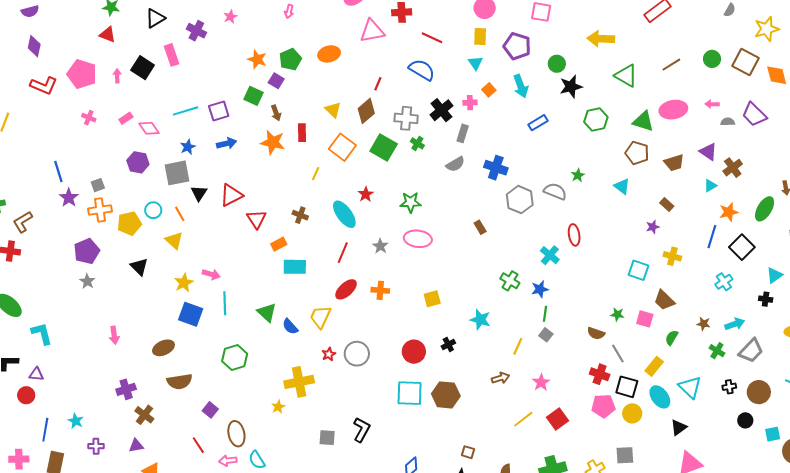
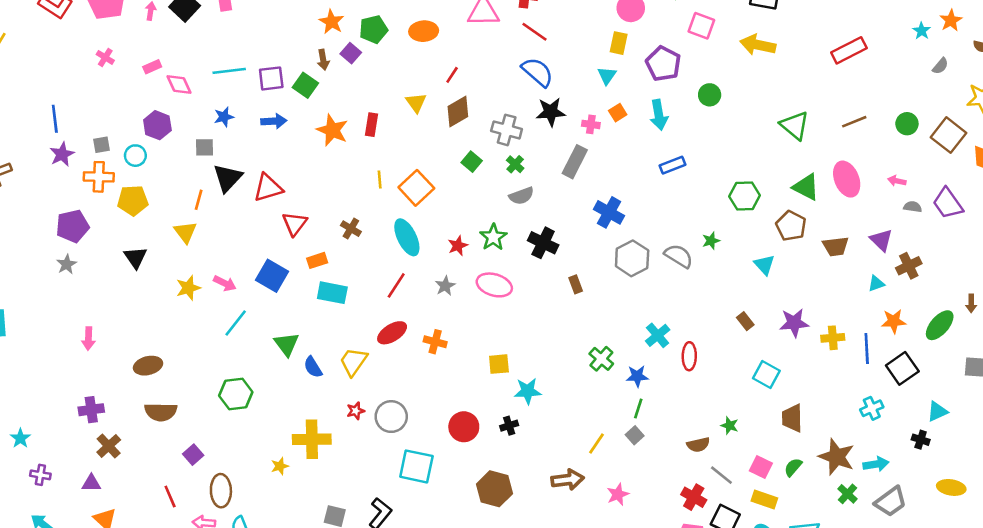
red line: (432, 38) -> (534, 32), moved
yellow arrow: (601, 39) -> (758, 45), moved
red line: (378, 84) -> (452, 75), moved
black star: (571, 87) -> (551, 112), moved
green square: (253, 96) -> (305, 85), moved
black cross: (441, 110) -> (543, 243), moved, turned -35
pink ellipse: (673, 110) -> (847, 179), turned 68
brown arrow: (276, 113) -> (323, 60), moved
green hexagon: (596, 119) -> (745, 196), moved
gray rectangle: (463, 133) -> (575, 162), size x1.4
orange square: (342, 147) -> (416, 188), moved
green square: (384, 147) -> (472, 162), size x0.6
gray semicircle: (455, 164) -> (521, 196), moved
gray square: (177, 173) -> (204, 147), size x0.6
yellow line: (316, 174) -> (380, 179), turned -40
black triangle: (199, 193) -> (228, 178), size x1.4
red star: (366, 194) -> (458, 246), moved
green star: (411, 202) -> (493, 237), turned 30
brown rectangle: (667, 205) -> (745, 321), moved
cyan circle: (153, 210) -> (135, 156), moved
orange line: (180, 214) -> (199, 200), turned 35
purple star: (653, 227) -> (794, 323), size x1.6
red ellipse: (574, 235) -> (689, 356), moved
blue line: (712, 237) -> (867, 348), turned -30
yellow cross: (672, 256) -> (833, 338), moved, turned -30
brown trapezoid: (664, 300) -> (792, 418), turned 35
cyan line: (225, 303) -> (236, 323), turned 30
blue square: (191, 314) -> (272, 276), moved
pink square: (645, 319) -> (761, 467), moved
cyan star: (480, 320) -> (528, 391), moved, turned -30
brown star: (704, 324) -> (837, 457), size x2.0
brown semicircle: (596, 333) -> (698, 445), turned -42
gray line: (618, 353) -> (721, 475), turned -30
yellow rectangle: (654, 366) -> (764, 500), turned 60
brown arrow: (501, 378) -> (568, 480), size x1.4
cyan square: (410, 393) -> (416, 466), moved

